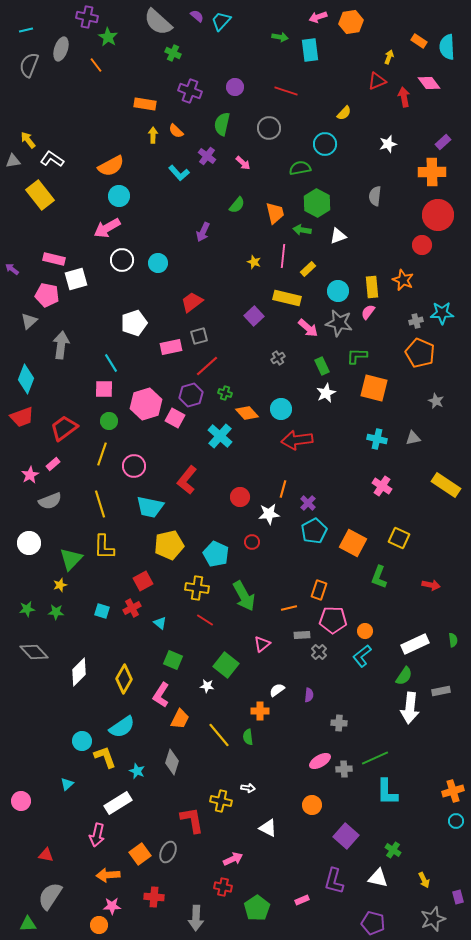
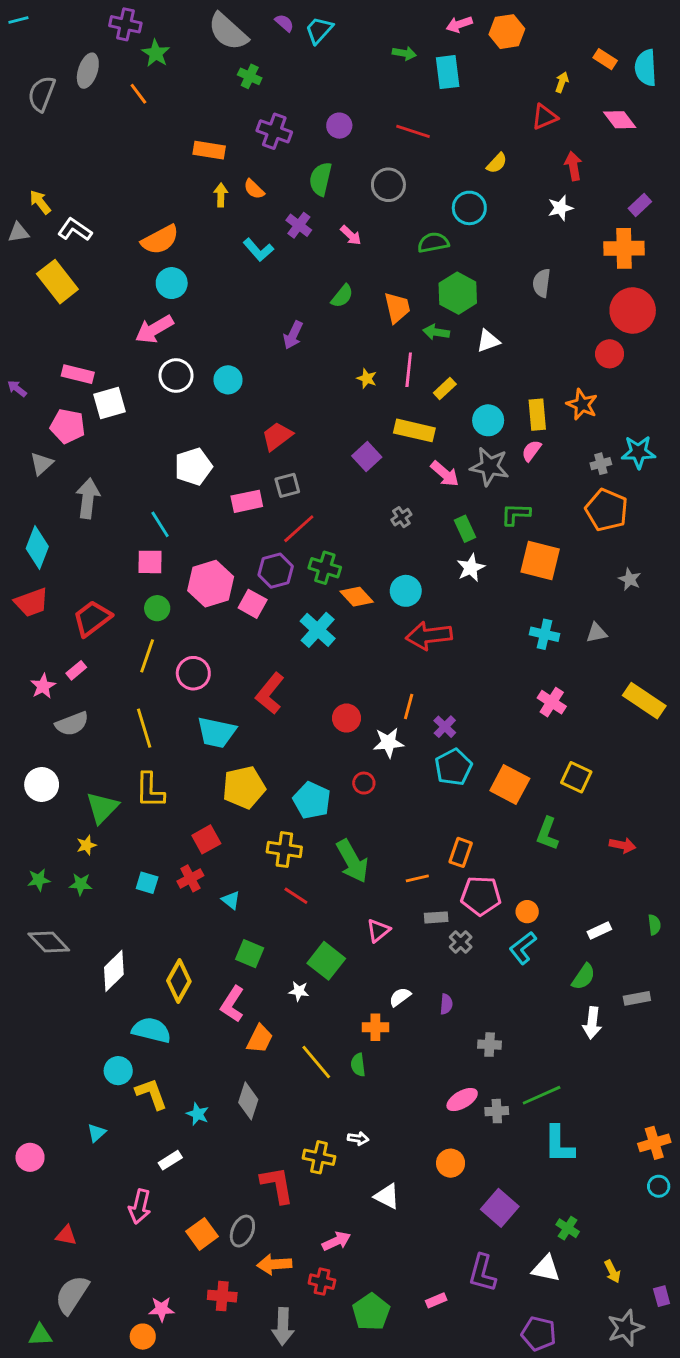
cyan line: (26, 30) -> (18, 20), moved
red arrow: (404, 97) -> (573, 166), moved
green cross: (225, 393) -> (325, 568), size x1.5
white rectangle: (415, 644) -> (599, 930), size x0.6
white arrow: (410, 708) -> (592, 1023), size x0.7
cyan semicircle: (122, 727) -> (151, 1030), moved, turned -132
white rectangle: (118, 803) -> (170, 1160), size x0.6
orange arrow: (108, 875) -> (274, 1264), moved

